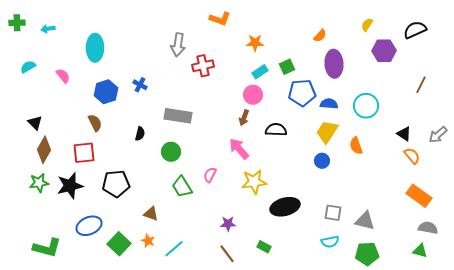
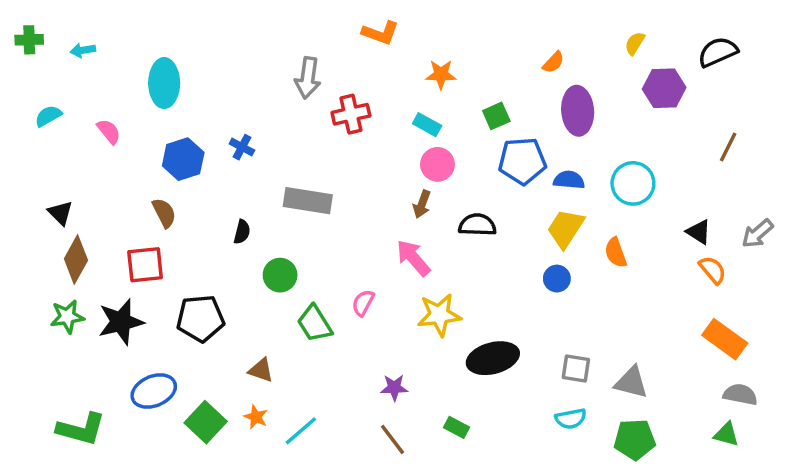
cyan rectangle: (260, 72) -> (427, 125), moved, turned 63
green circle: (171, 152) -> (280, 275), moved

